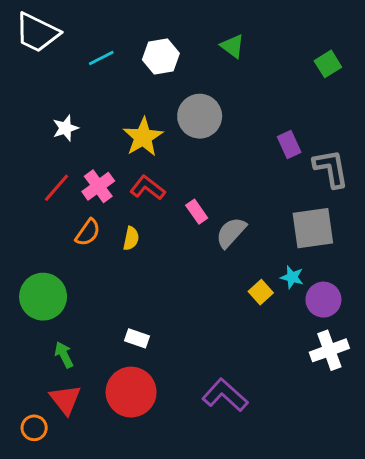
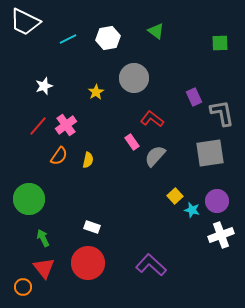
green square: (328, 64) -> (220, 43), turned 30
yellow star: (143, 137) -> (96, 92), size x0.6
red L-shape: (147, 188) -> (152, 119), moved
cyan star: (292, 277) -> (192, 210), moved

